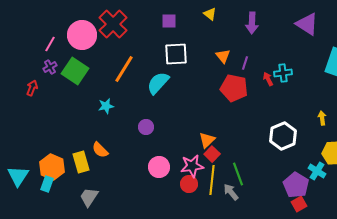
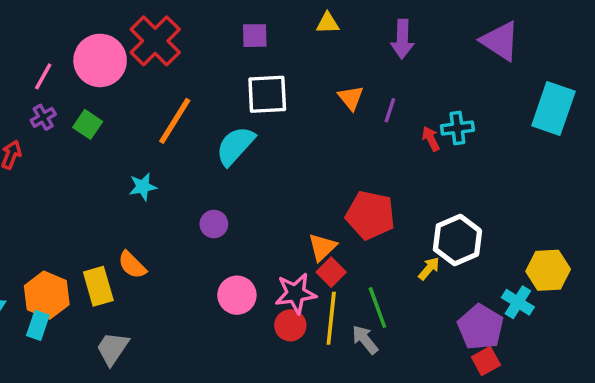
yellow triangle: (210, 14) -> (328, 23), turned -40
green square: (75, 71) -> (88, 124), size x0.6
red pentagon: (234, 88) -> (370, 215), moved
yellow arrow: (322, 118) -> (429, 268), moved, turned 48

